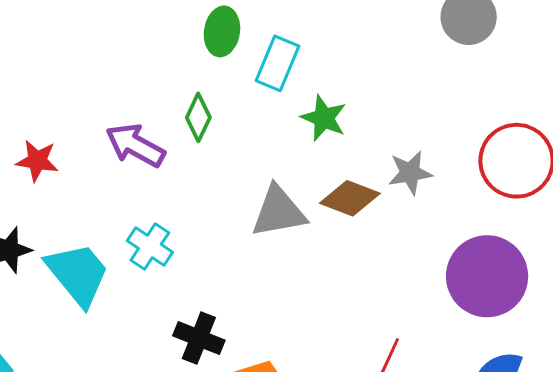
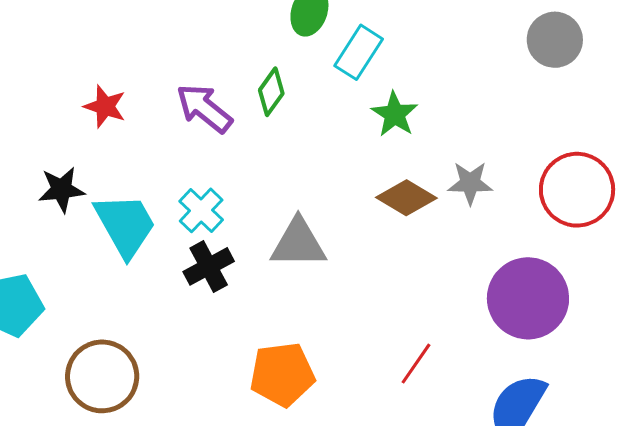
gray triangle: (279, 212) -> (298, 243), moved
black cross: (199, 338) -> (209, 266), moved, turned 30

